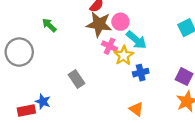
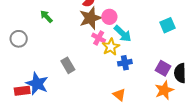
brown star: (99, 24) -> (90, 18), turned -30
gray circle: (19, 52) -> (19, 39), size x0.7
blue star: (43, 102) -> (37, 84), size x1.6

